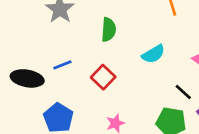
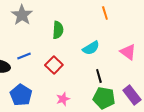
black line: (183, 92) -> (99, 76), moved, turned 32

